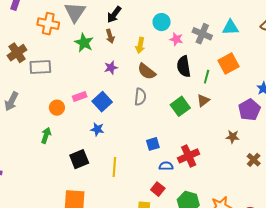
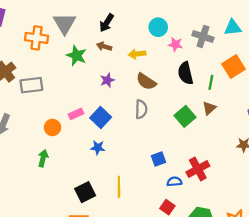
brown arrow: (110, 36) -> (104, 46), turned 128
yellow arrow: (140, 45) -> (137, 54), turned 77
black square: (79, 159) -> (85, 192), moved

